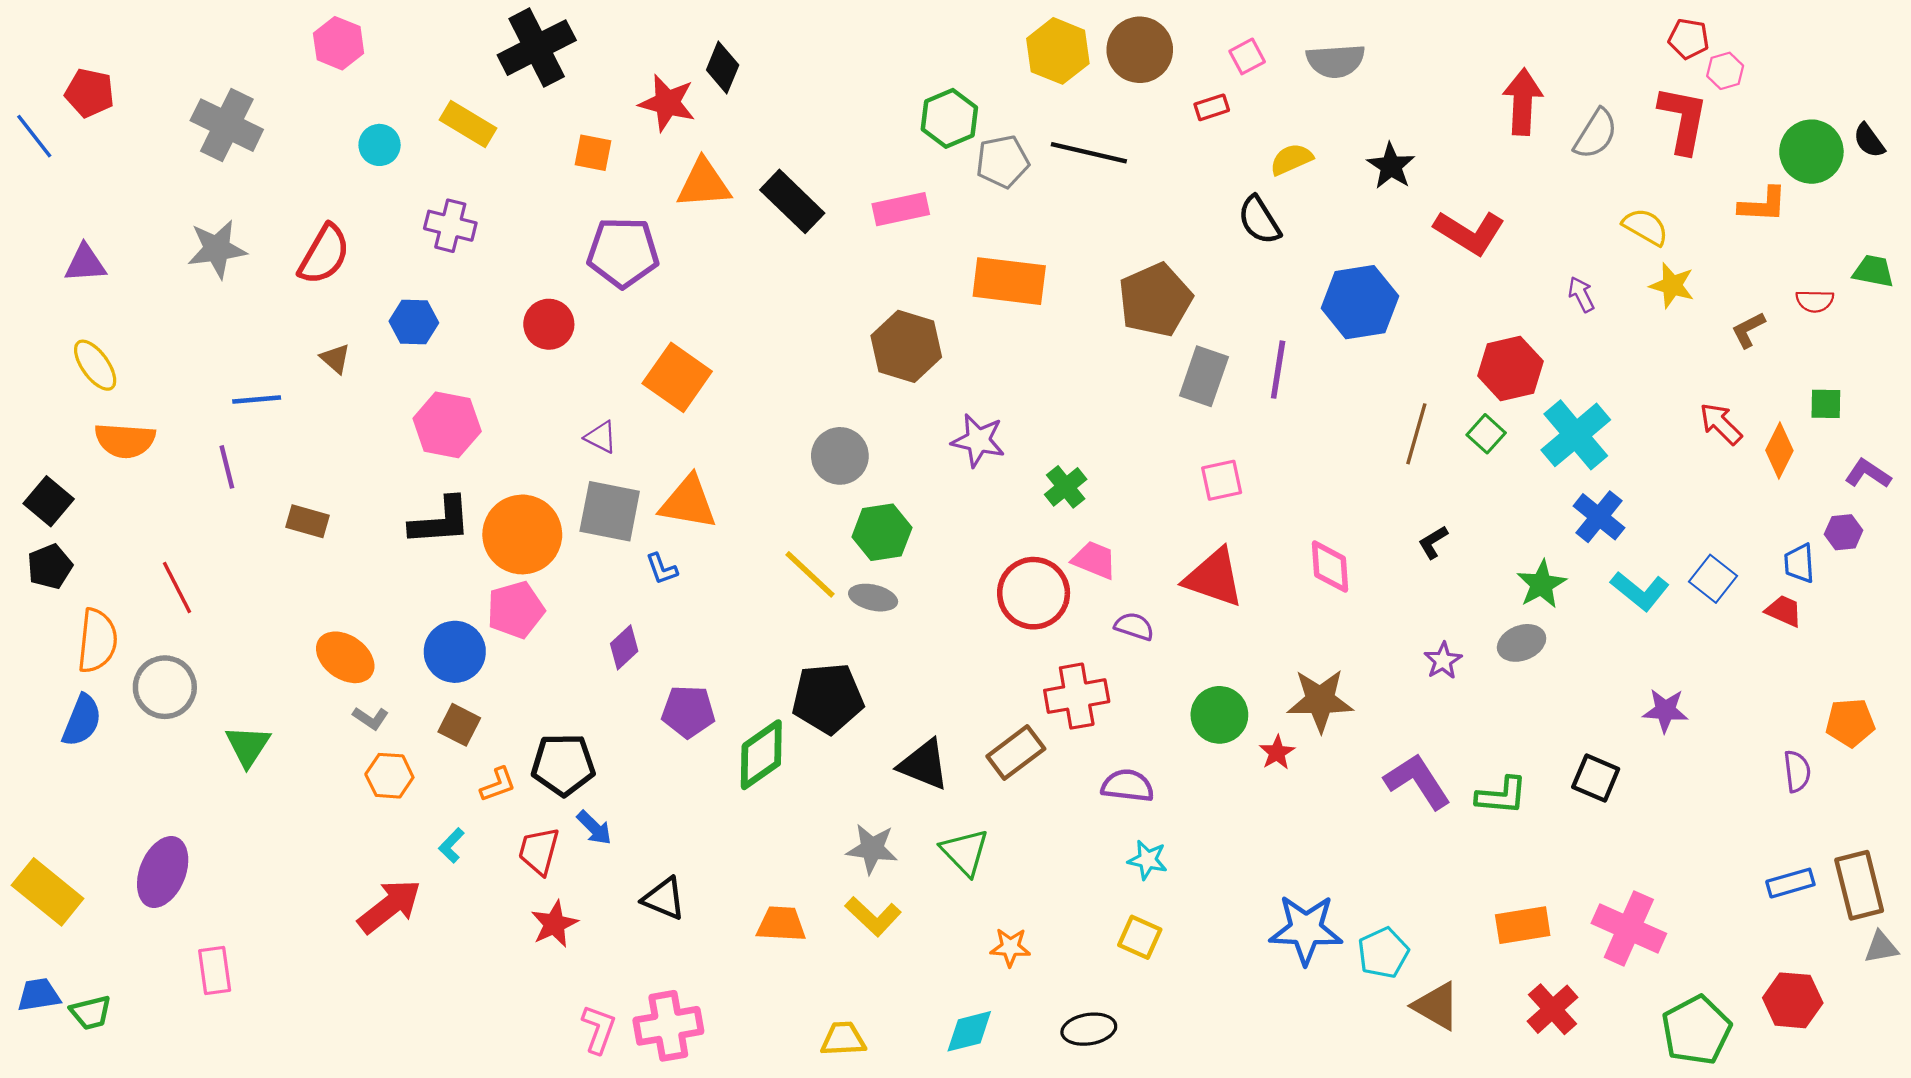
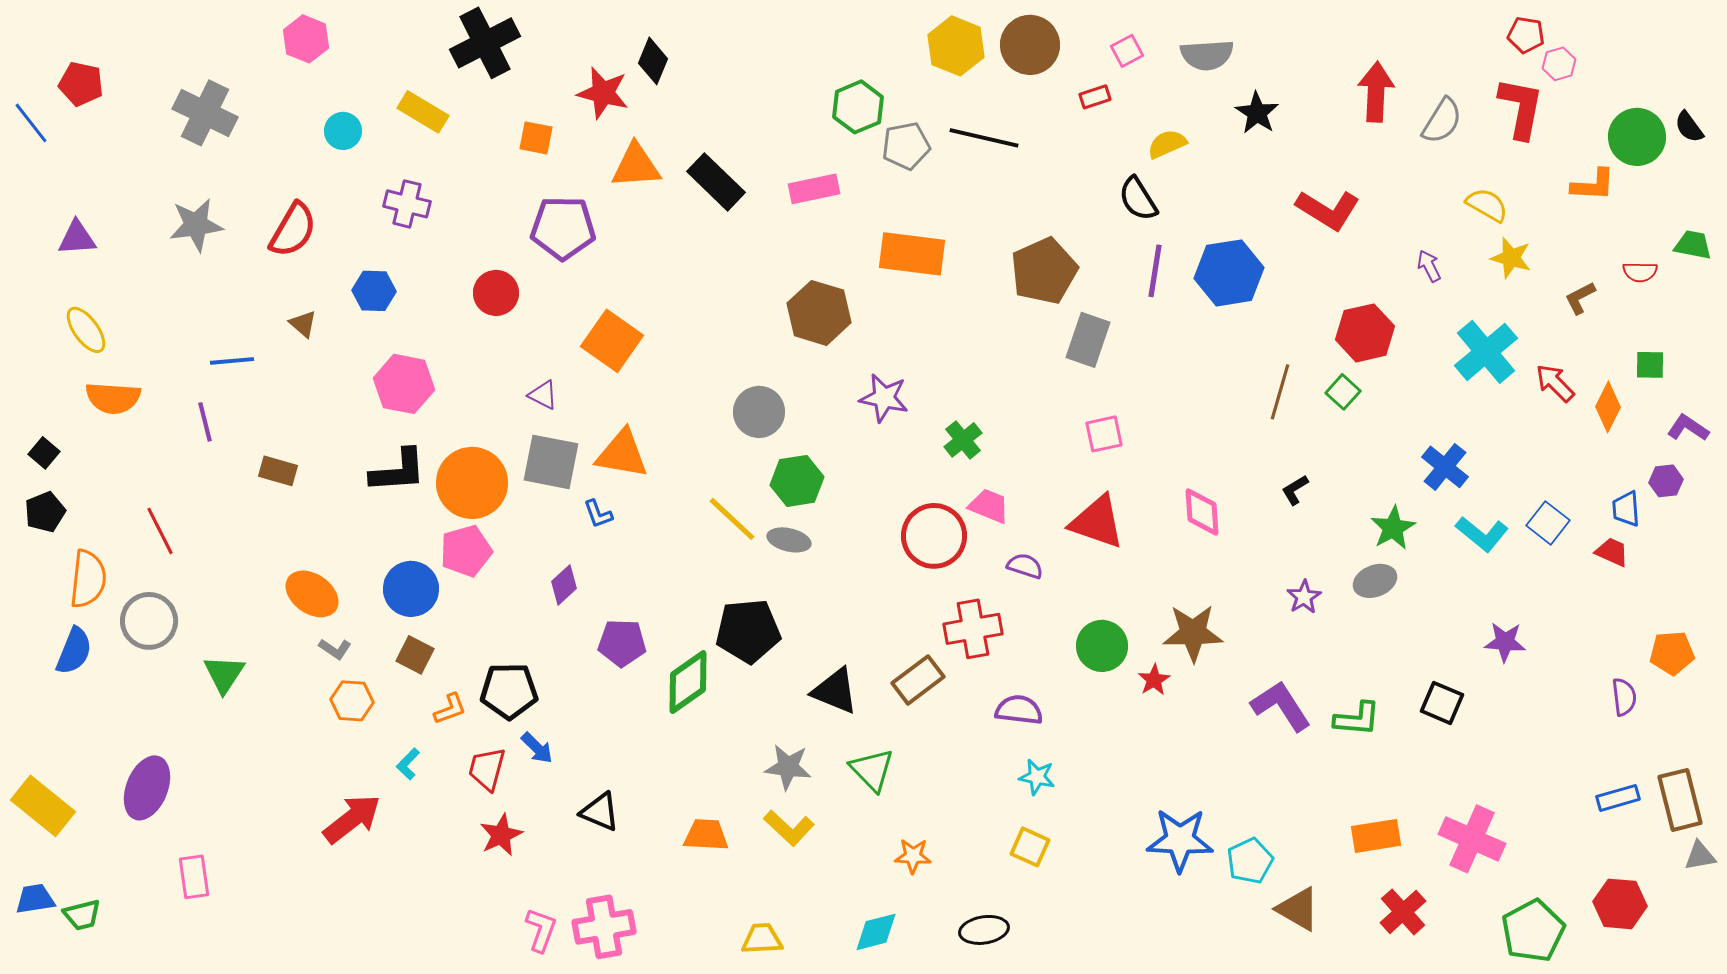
black star: (1391, 166) -> (1257, 113), moved
purple line: (1278, 370) -> (1155, 271), moved
cyan cross: (1576, 435) -> (1486, 352), moved
black square: (49, 501) -> (44, 453), size x0.7

